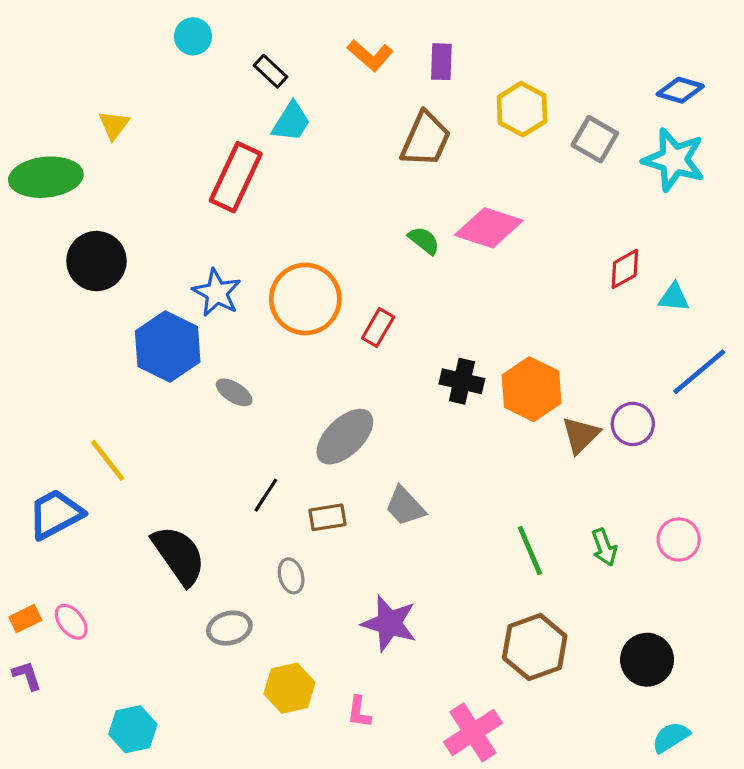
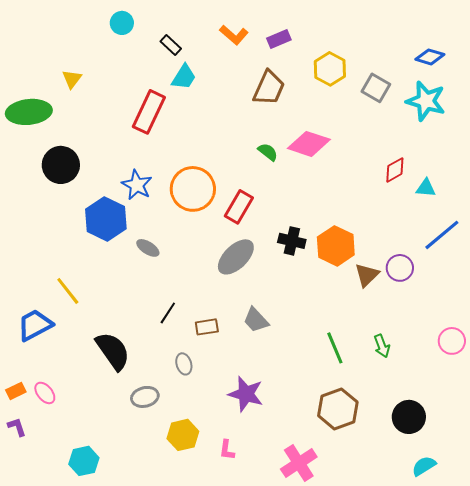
purple rectangle: (441, 62) -> (279, 39), turned 65
red rectangle: (378, 327) -> (239, 207), size x1.4
gray ellipse: (345, 437) -> (236, 257), moved
pink circle: (679, 539) -> (452, 341), moved

